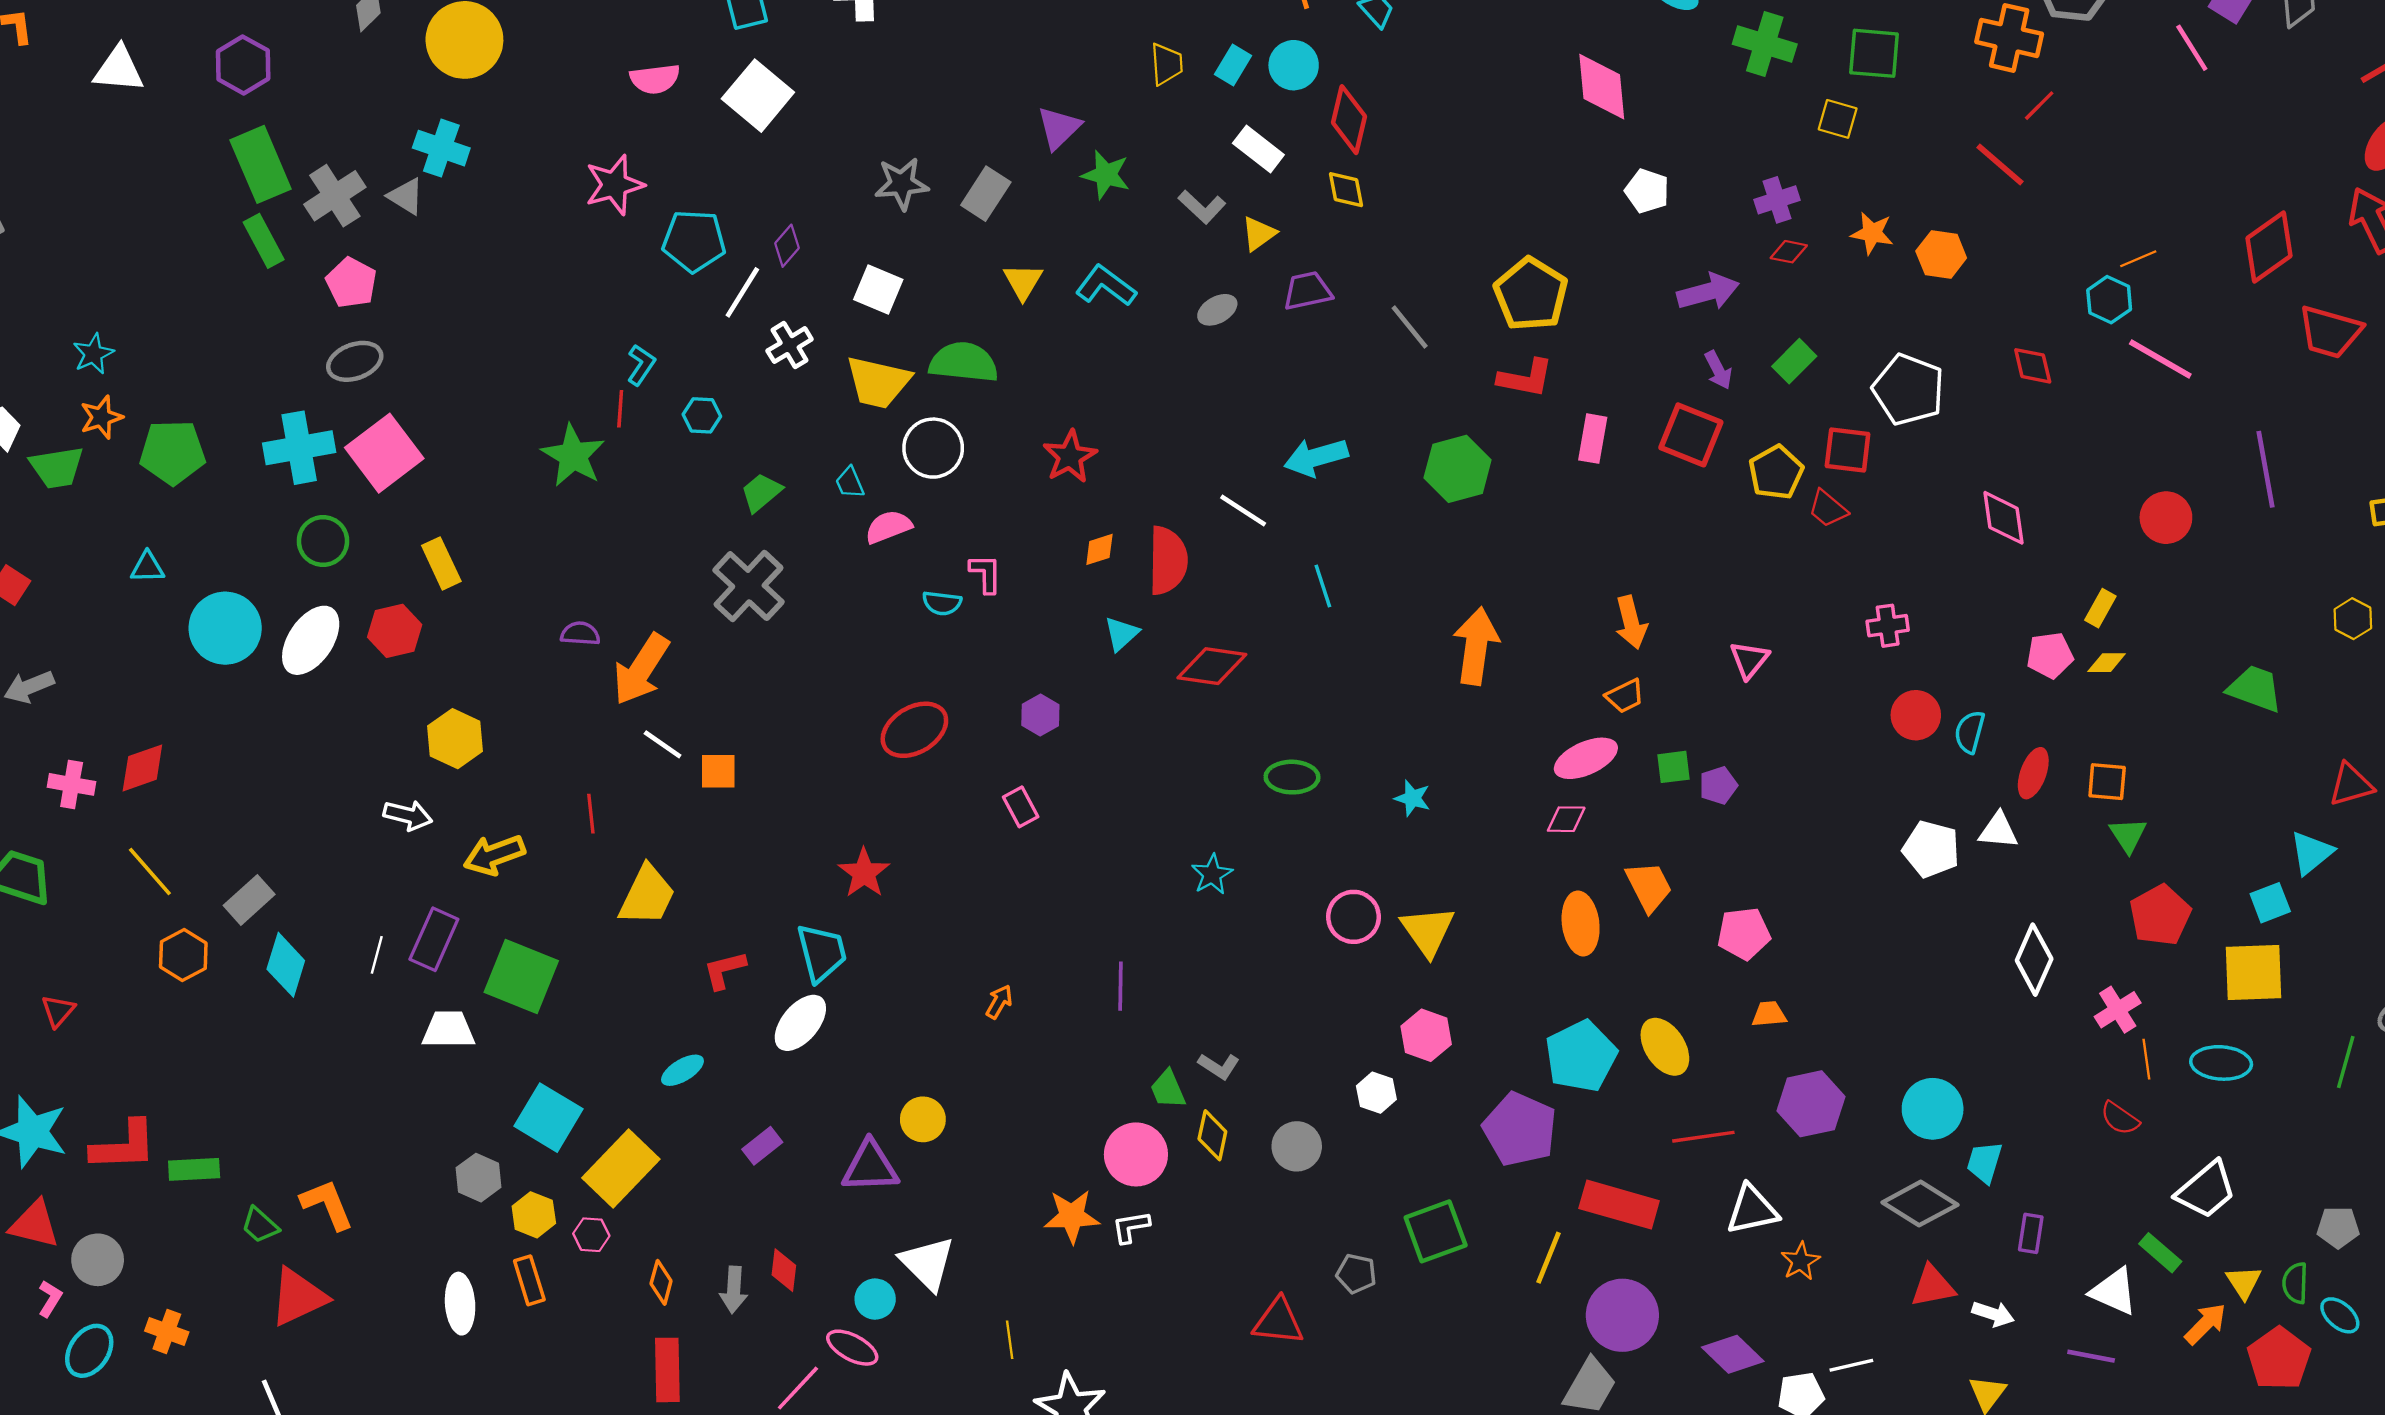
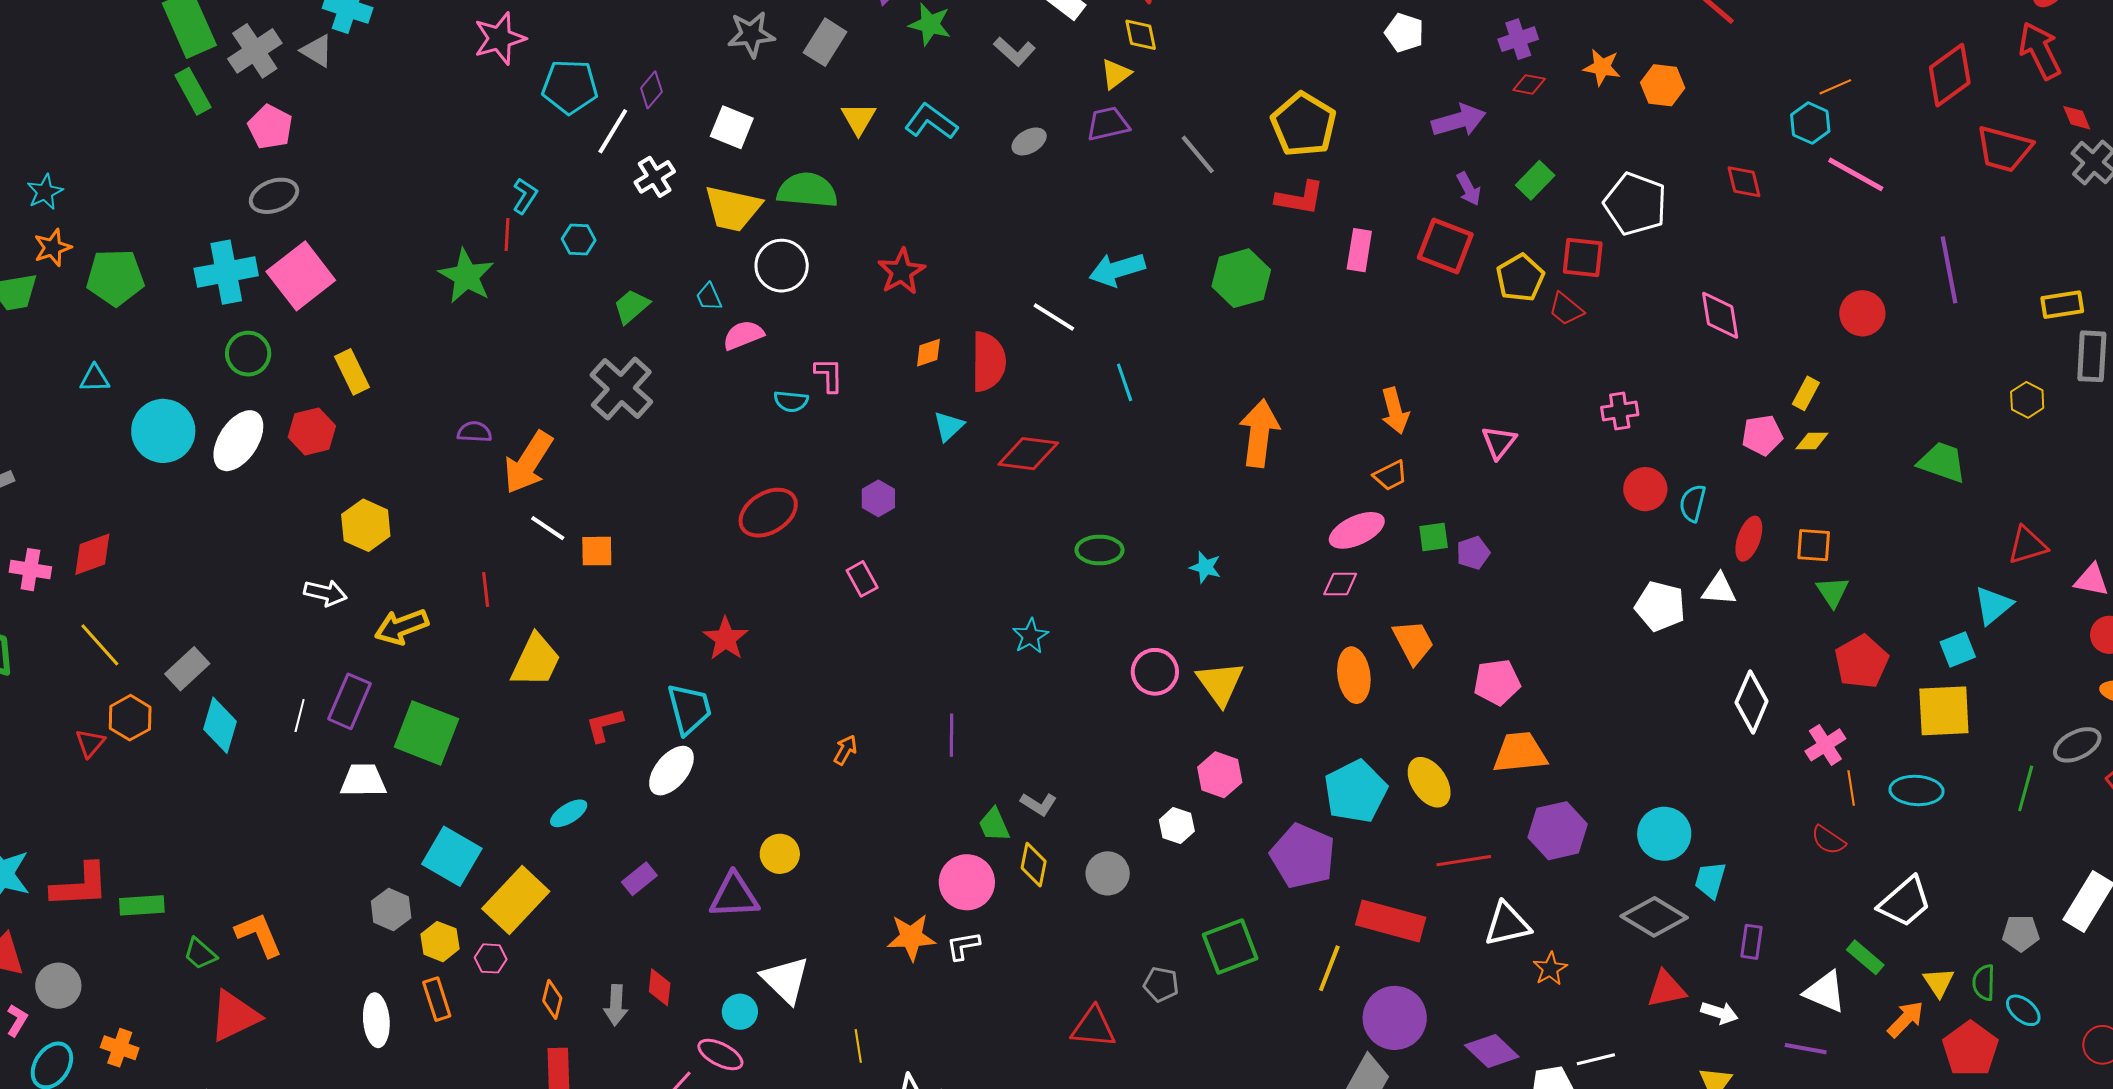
yellow triangle: (1259, 234) -> (1116, 74), moved
red triangle: (58, 1011) -> (90, 743), moved
orange trapezoid: (1769, 1014) -> (1520, 753), size x1.8

